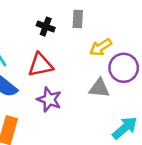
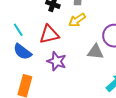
yellow arrow: (101, 47) -> (77, 20), moved

